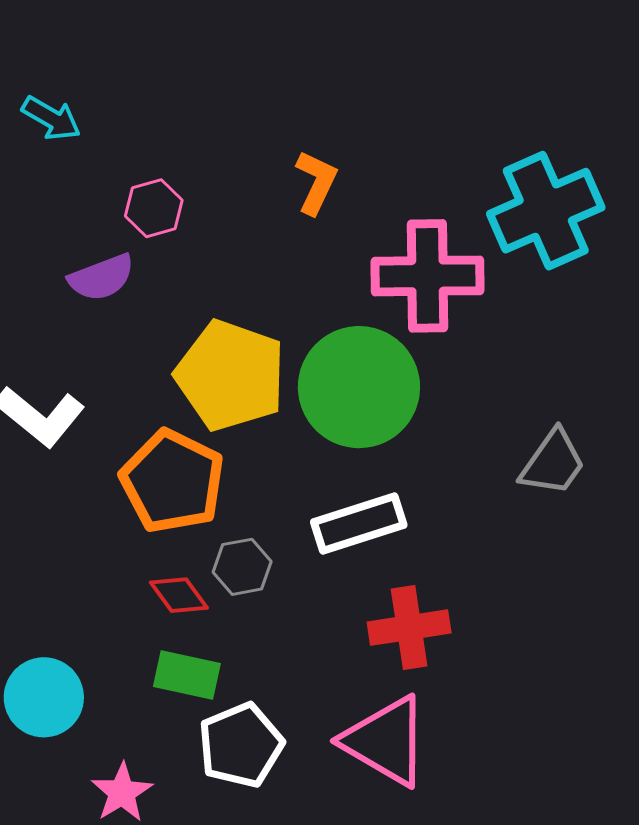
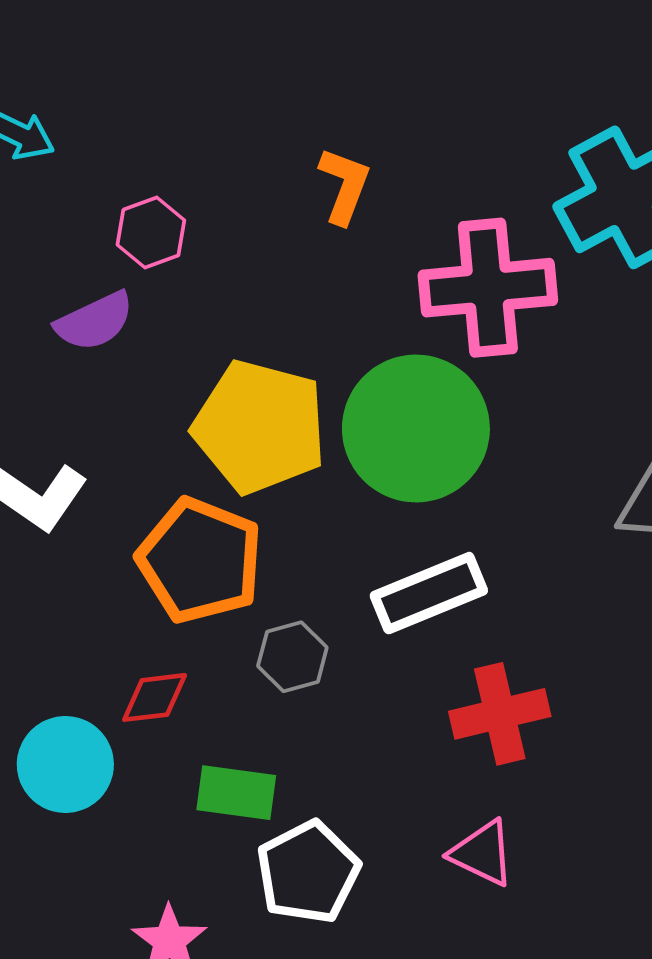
red diamond: (179, 595) -> (155, 697), moved, turned -56
cyan circle: (44, 697) -> (65, 764), moved
pink triangle: (386, 741) -> (482, 853), size x0.6

